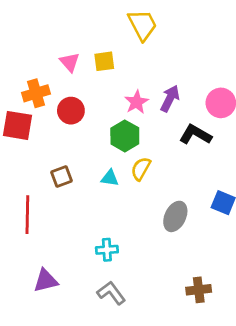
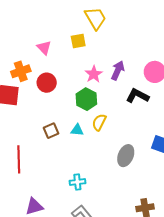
yellow square: (104, 61) -> (78, 41), moved
brown square: (61, 176) -> (51, 131), moved

